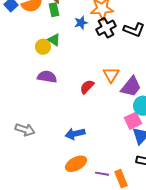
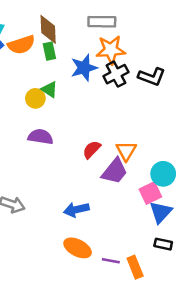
blue star: (81, 23) -> (84, 68), size x1.5
orange triangle: (111, 75) -> (126, 151), moved
purple trapezoid: (131, 87) -> (115, 171), moved
orange ellipse: (76, 164) -> (78, 248), turned 55

